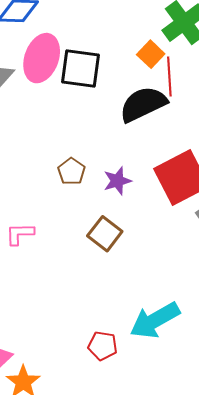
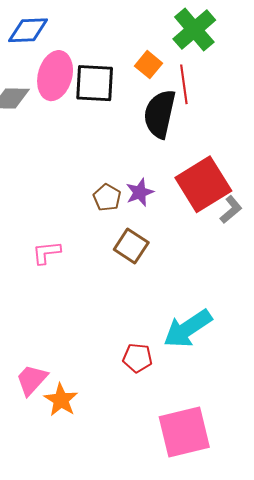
orange square: (151, 54) -> (149, 65), moved
black semicircle: (143, 104) -> (160, 114), turned -48
brown pentagon: (71, 171) -> (107, 198), moved

